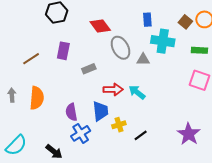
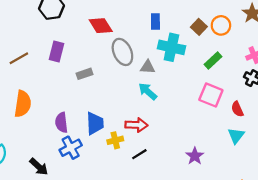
green rectangle: (199, 50) -> (213, 61), turned -49
red arrow: (113, 89) -> (136, 125), moved
cyan arrow: (137, 92) -> (148, 91), moved
purple star: (189, 134) -> (195, 156), size x0.7

